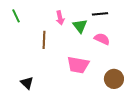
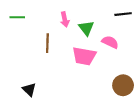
black line: (100, 14) -> (123, 14), moved
green line: (16, 16) -> (17, 17), turned -64
pink trapezoid: (78, 65) -> (84, 56), moved

